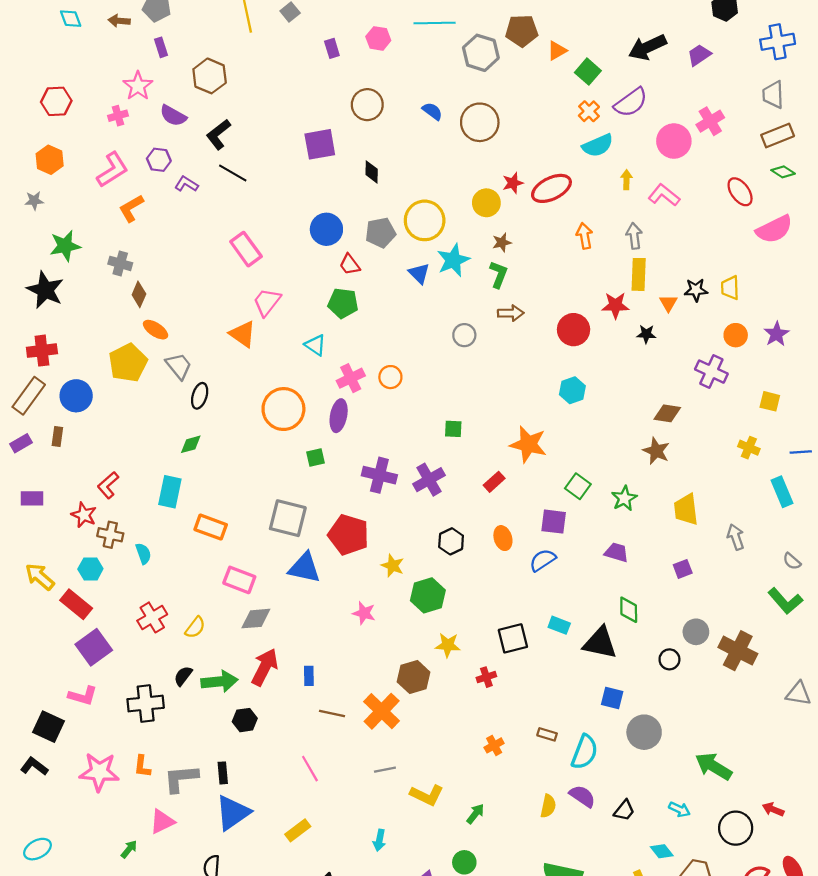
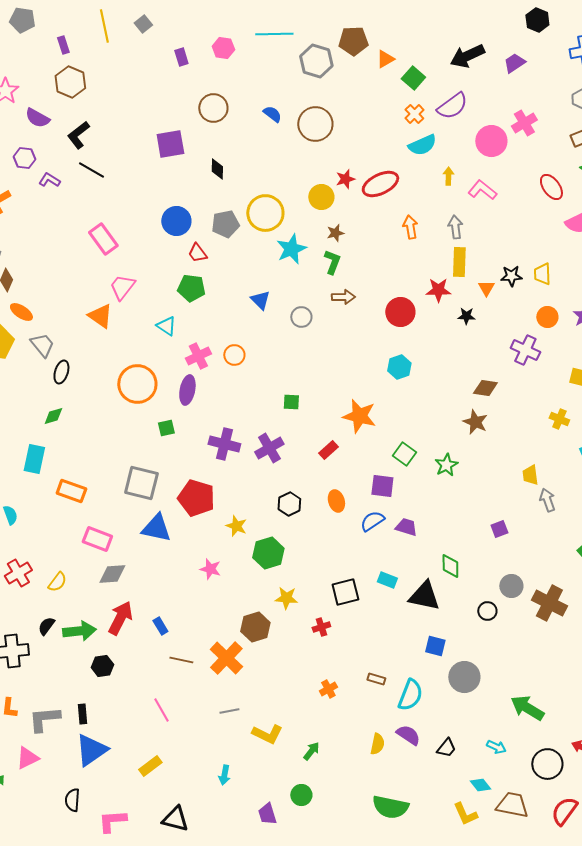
purple rectangle: (161, 47) -> (63, 45), moved
blue triangle: (419, 273) -> (260, 300), moved
yellow trapezoid: (686, 509) -> (530, 475), moved, size x0.7
purple trapezoid: (617, 552) -> (406, 527), moved
blue rectangle: (309, 676) -> (160, 626), turned -30

